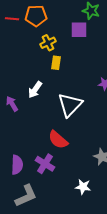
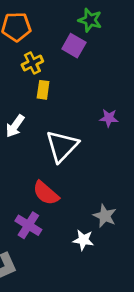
purple square: (79, 30) -> (74, 46), turned 30
white star: (83, 187) -> (83, 240), moved

